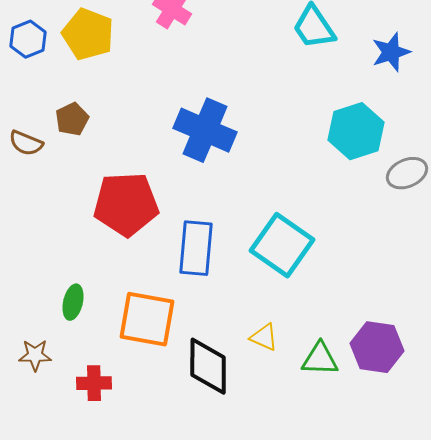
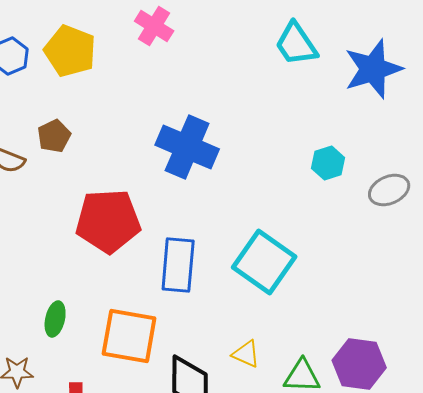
blue star: (391, 52) -> (373, 69), size x1.5
cyan hexagon: (356, 131) -> (328, 163), moved, size x0.6

